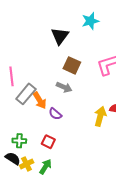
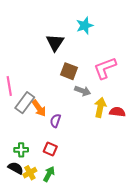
gray arrow: (64, 87) -> (83, 91), moved
purple semicircle: (55, 114) -> (55, 121), turned 72
yellow arrow: (100, 116) -> (100, 107), moved

